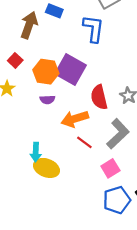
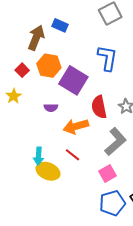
blue L-shape: (93, 29) -> (107, 58), moved
orange hexagon: (46, 72) -> (49, 66), moved
red line: (84, 142) -> (73, 155), moved

